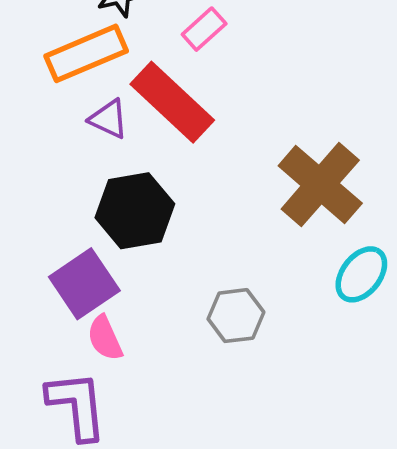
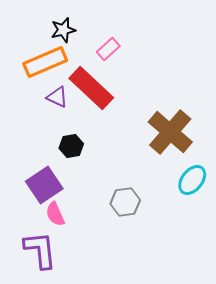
black hexagon: (135, 211) -> (71, 146), size x0.6

